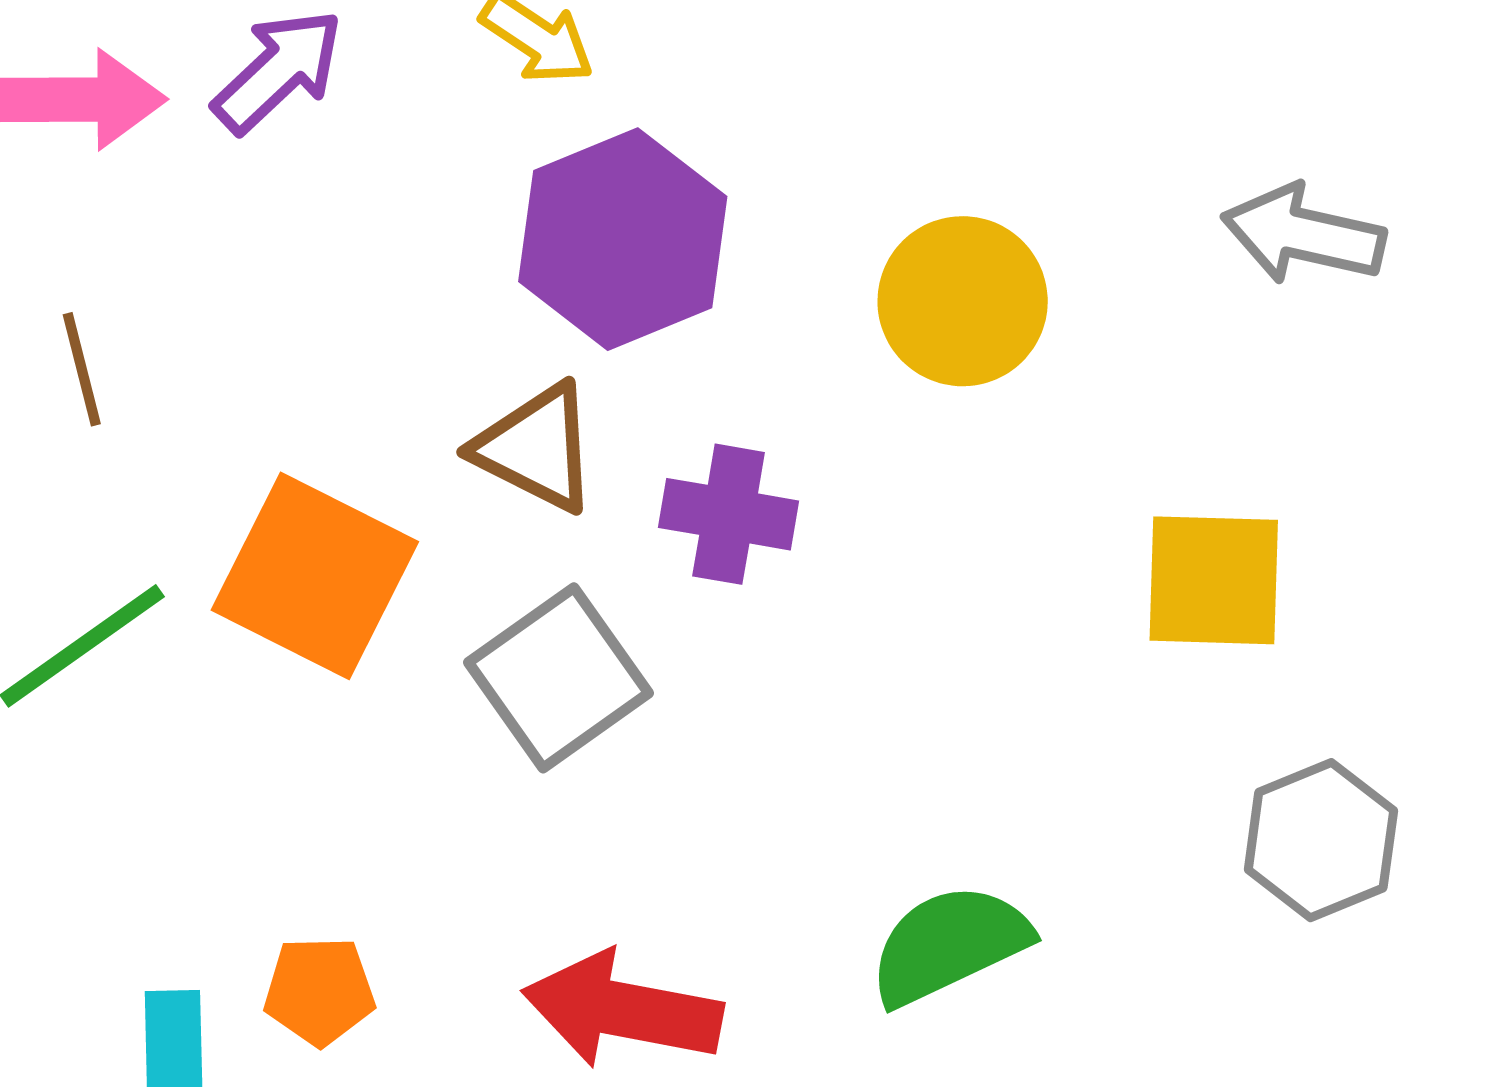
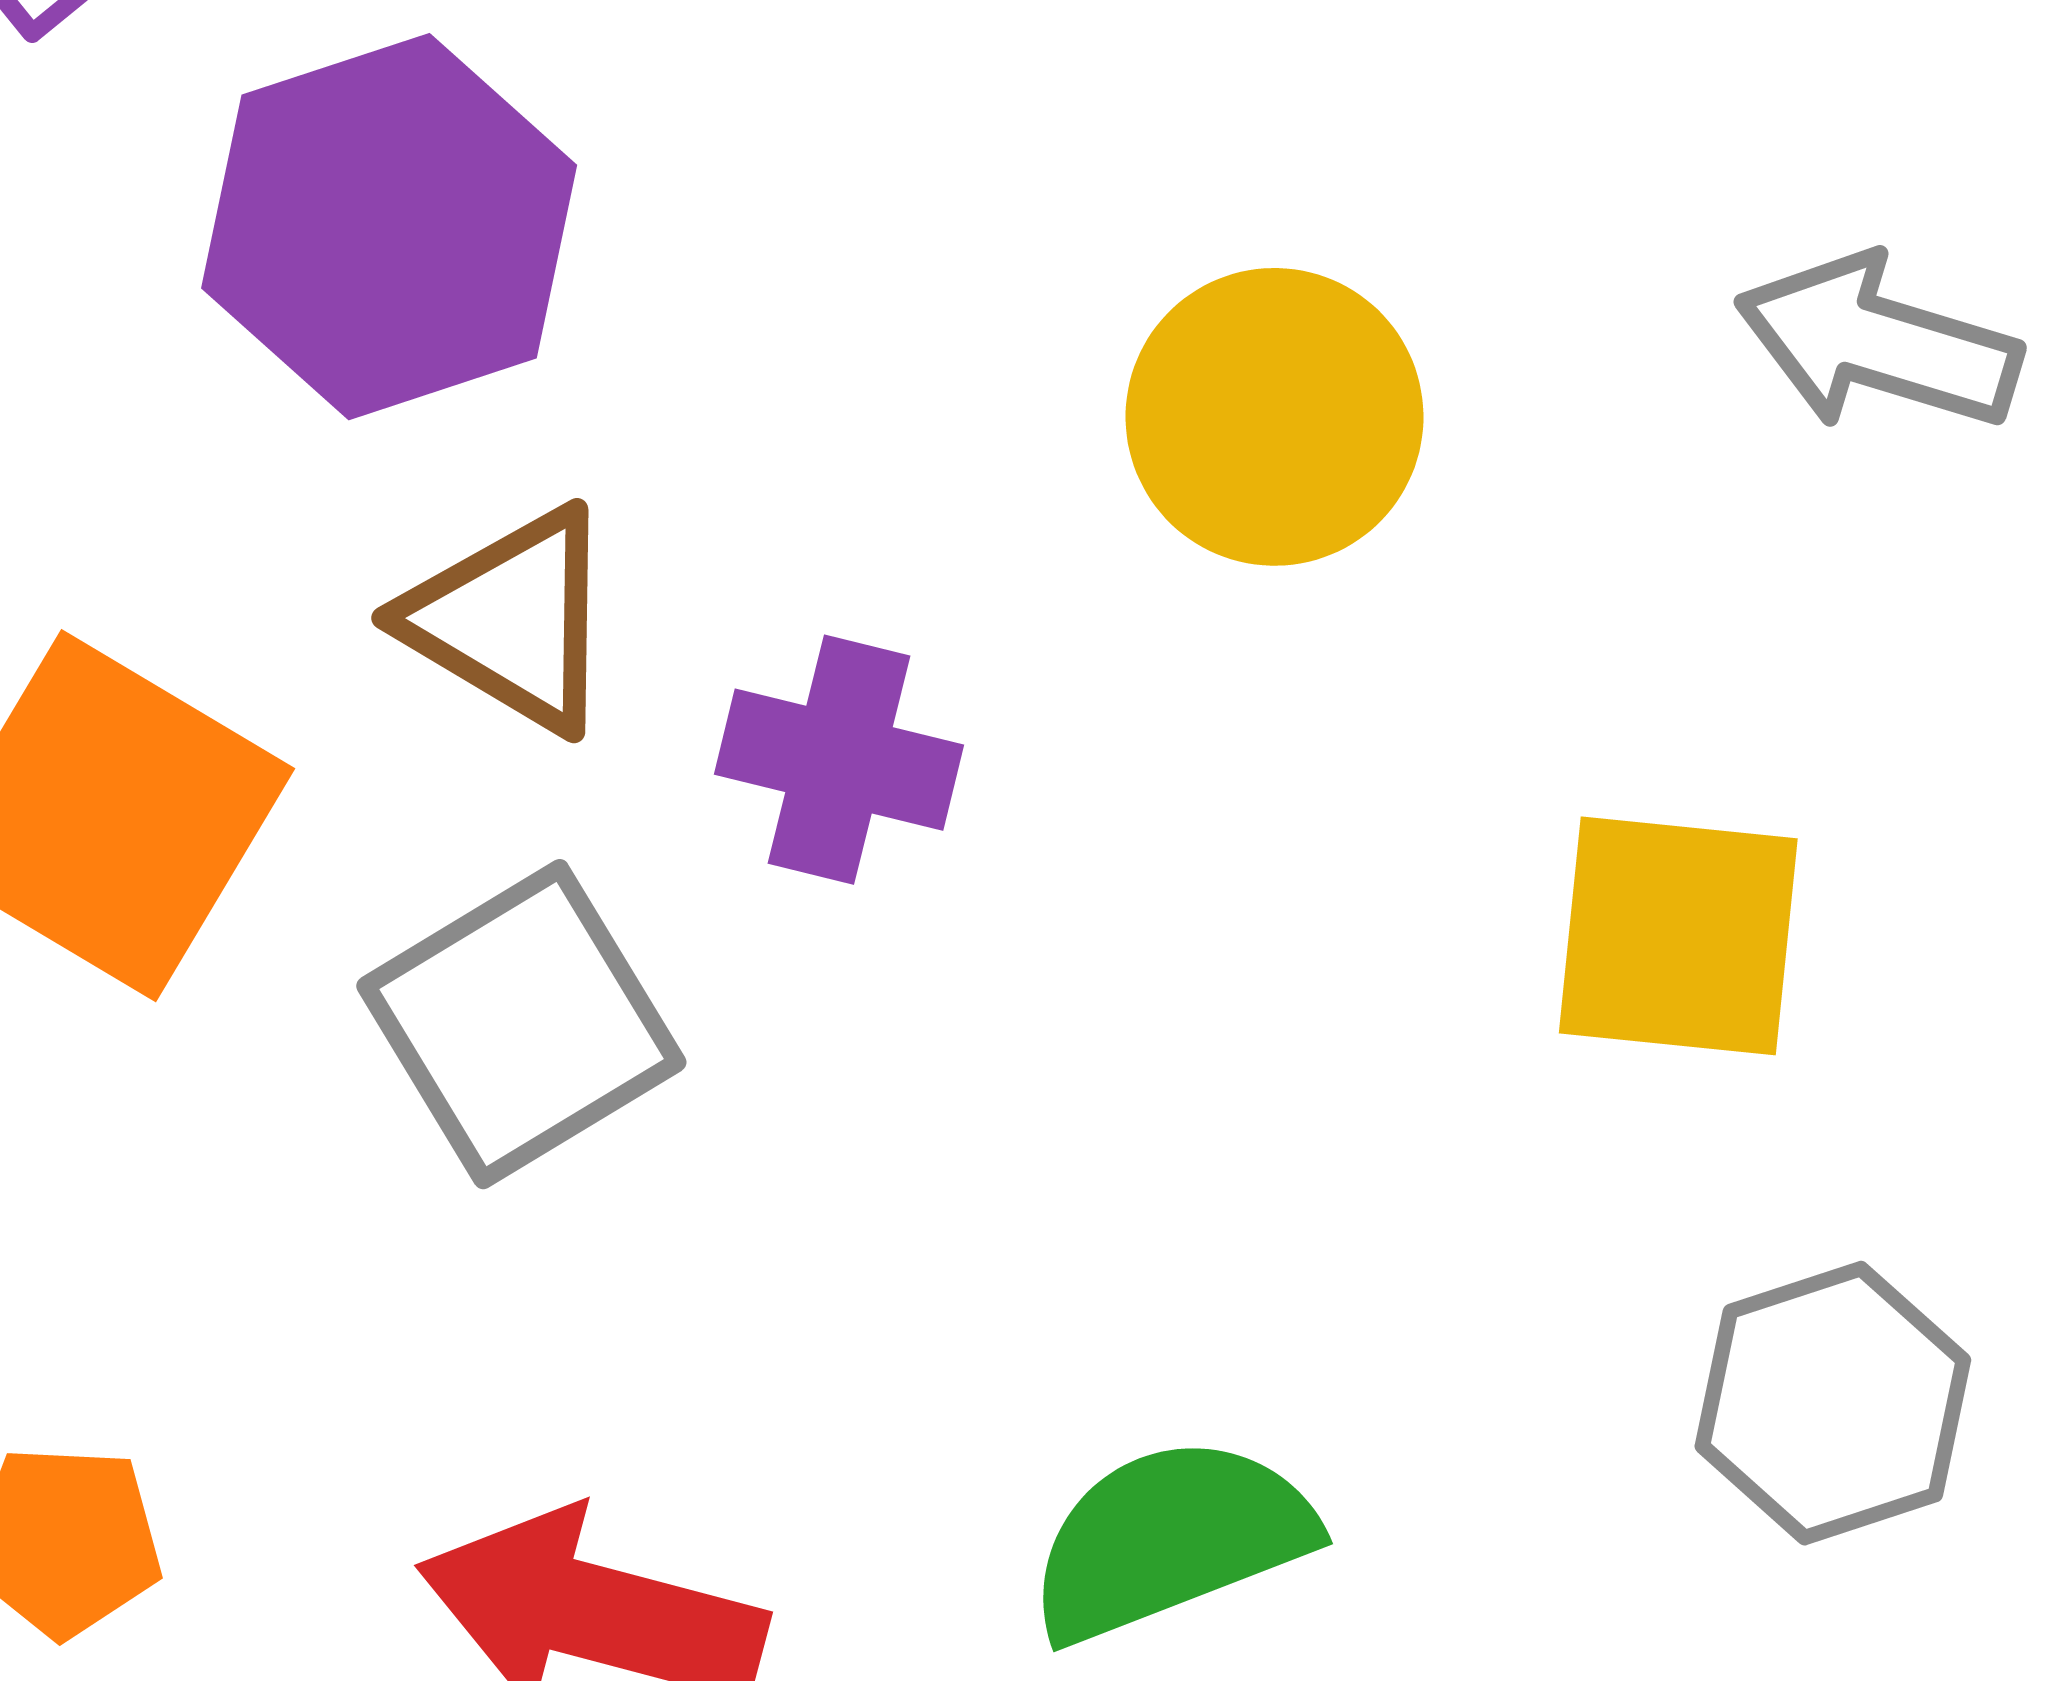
purple hexagon: (623, 239) -> (389, 227), moved

